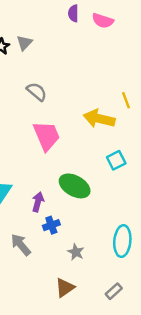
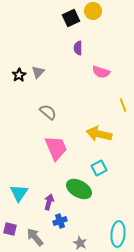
pink semicircle: (103, 21) -> (101, 72), moved
yellow line: (126, 100) -> (123, 105), moved
cyan square: (116, 160) -> (99, 168), moved

